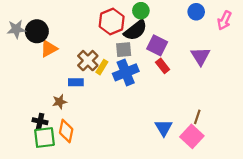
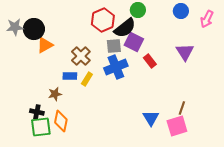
green circle: (141, 11) -> (138, 10), moved
purple square: (157, 45) -> (134, 42), moved
yellow rectangle: (102, 67) -> (87, 79), moved
pink square: (192, 136) -> (177, 126), turned 30

